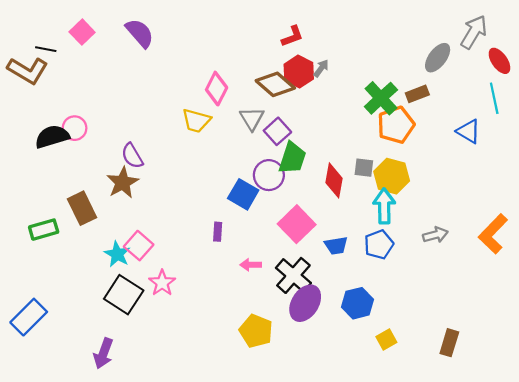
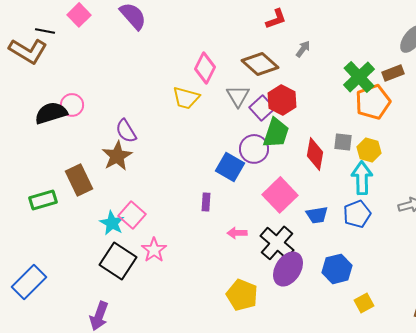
red hexagon: (299, 72) -> (282, 100), moved
yellow hexagon: (392, 176) -> (369, 150), size x0.7

